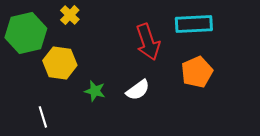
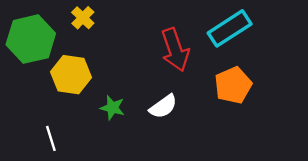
cyan rectangle: (194, 24) -> (230, 28), turned -30

